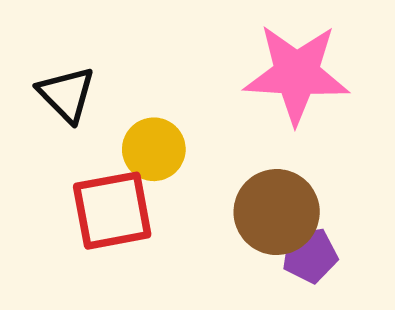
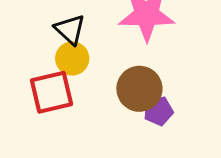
black triangle: (66, 94) -> (70, 30), moved

